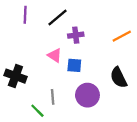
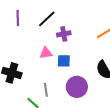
pink triangle: (55, 55) -> (46, 53), turned -40

